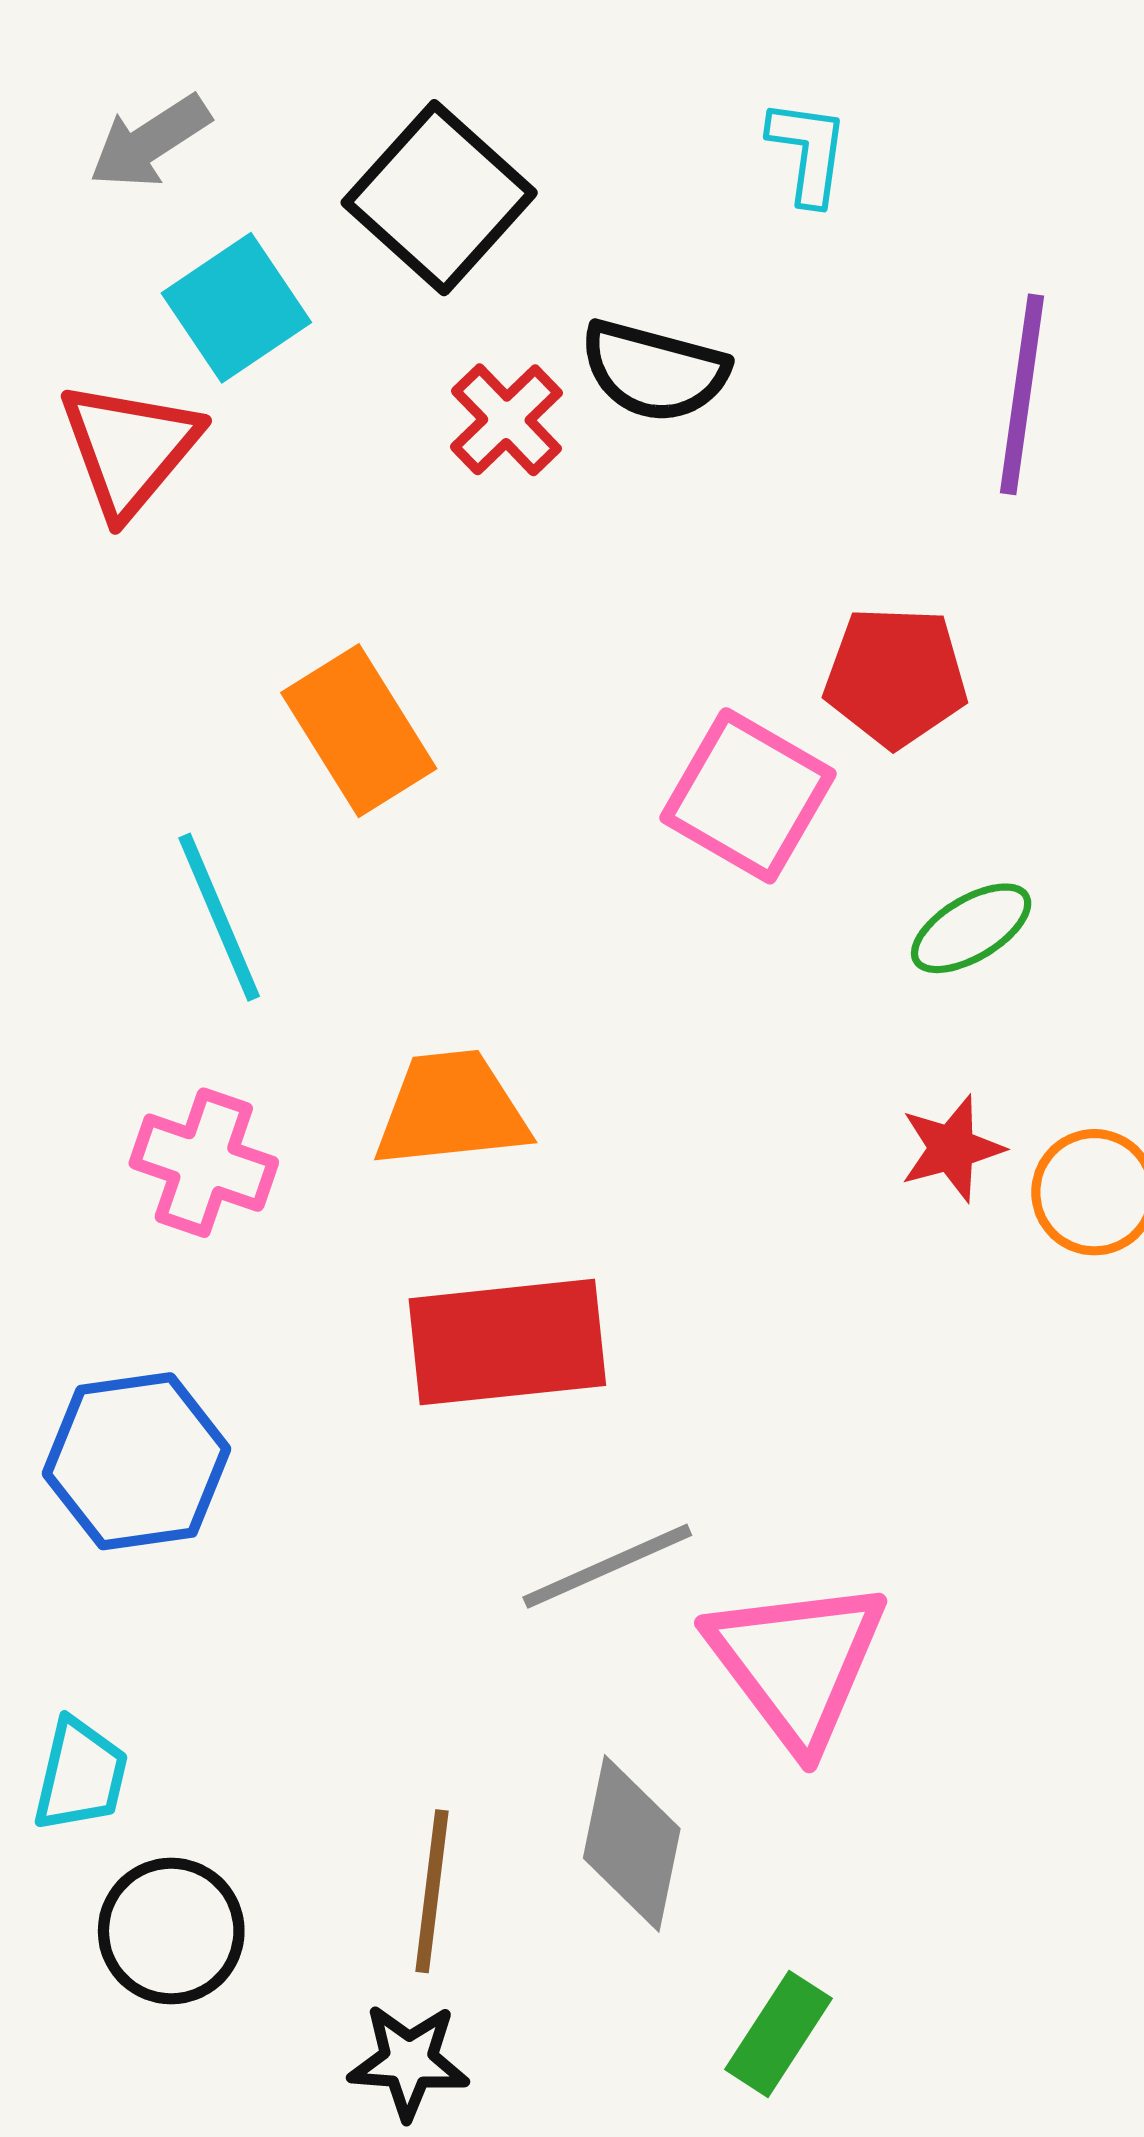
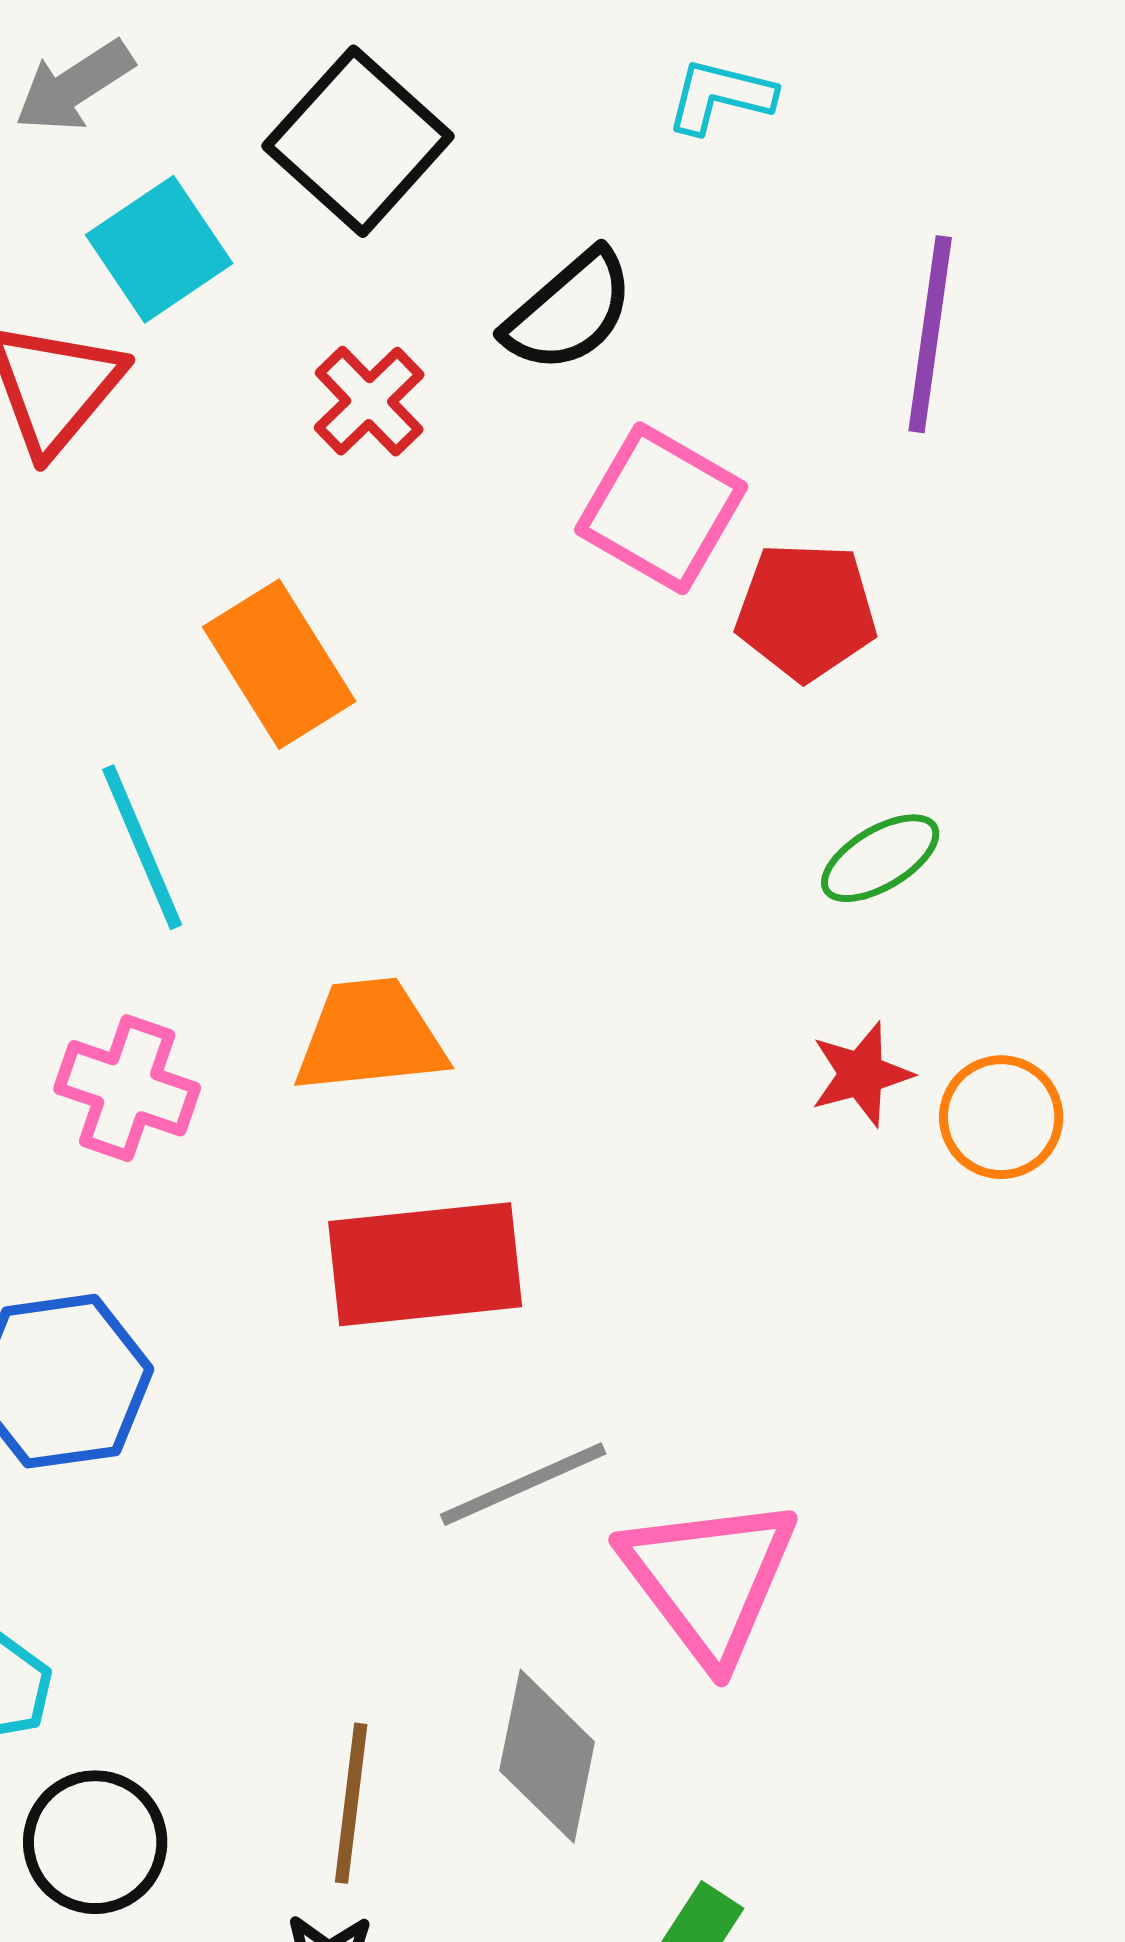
cyan L-shape: (808, 152) -> (720, 96), turned -84
black semicircle: (654, 371) -> (569, 311), turned -56
red cross: (506, 420) -> (369, 401), moved
pink square: (748, 796) -> (661, 508), moved

